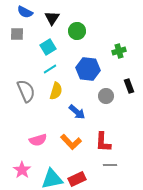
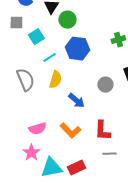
green circle: (77, 31) -> (67, 20), moved
cyan square: (48, 47) -> (36, 37), moved
blue hexagon: (88, 69) -> (77, 49), moved
pink star: (22, 170) -> (31, 153), moved

